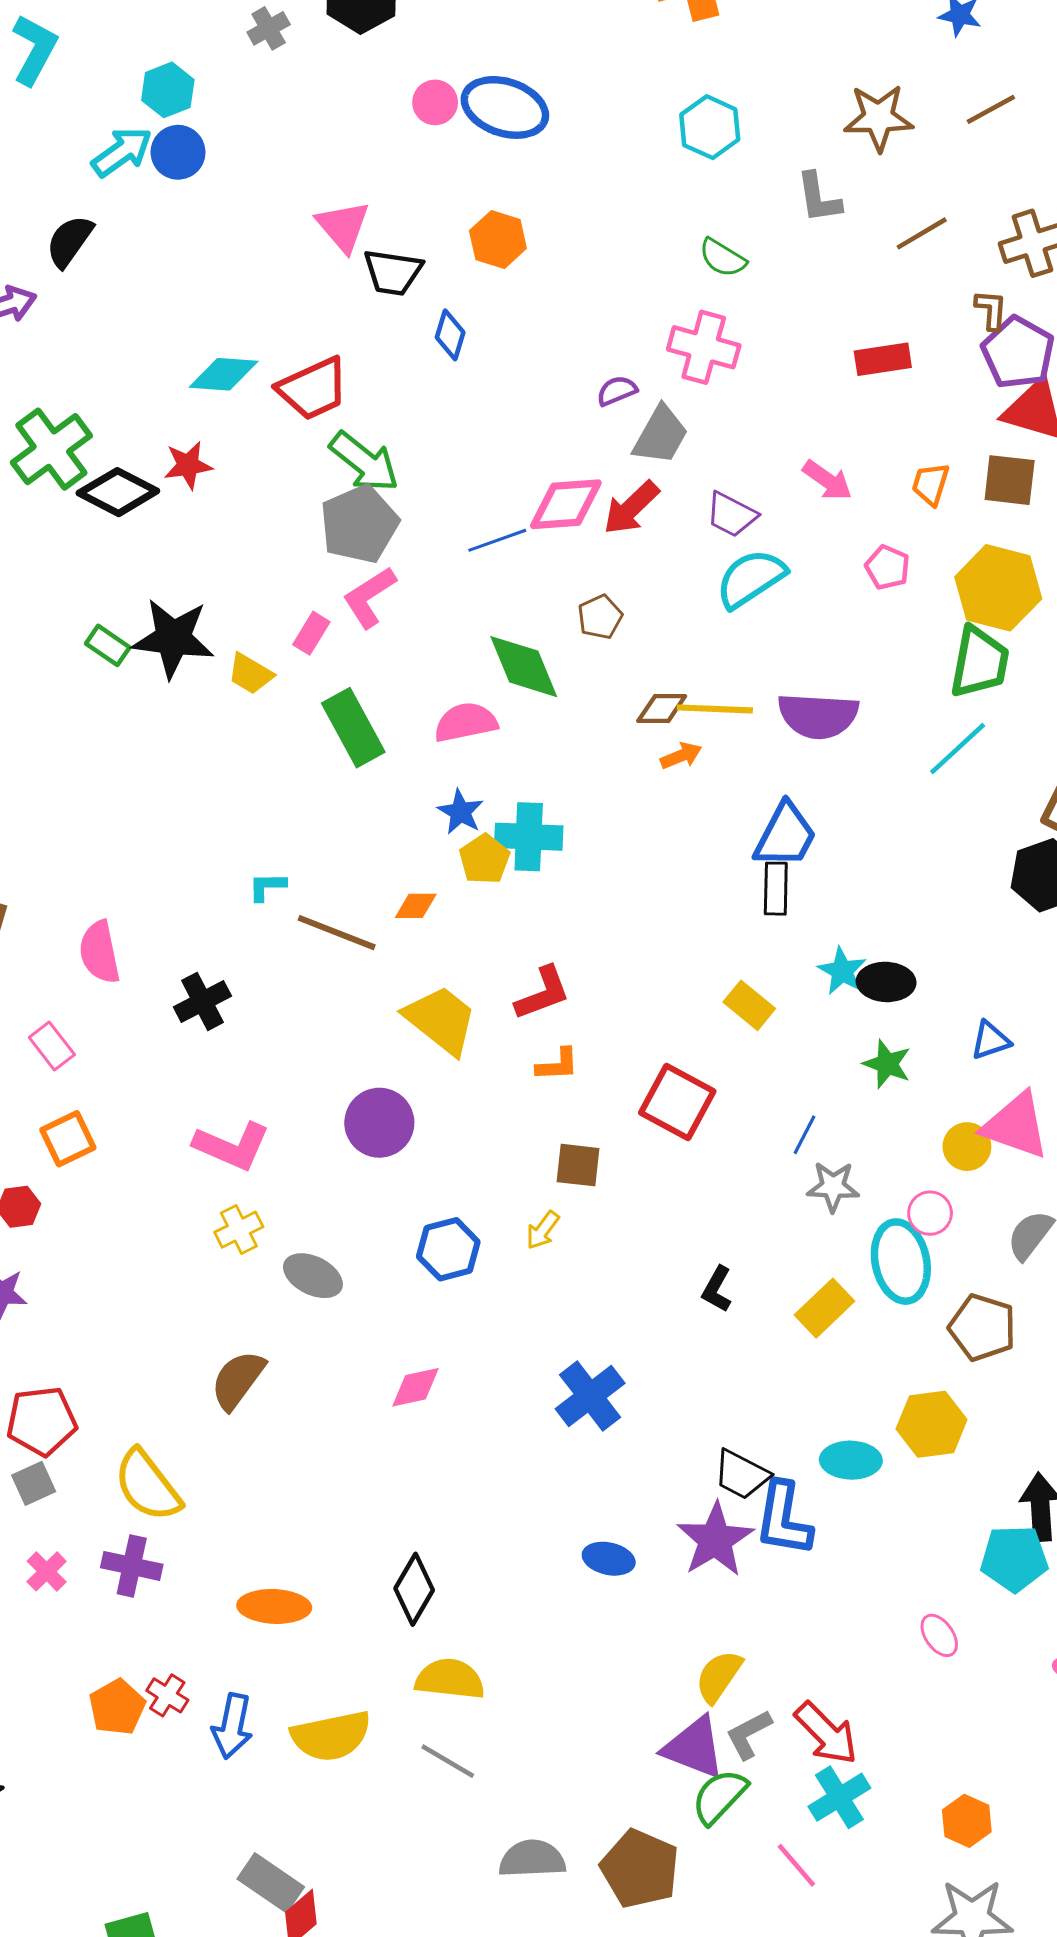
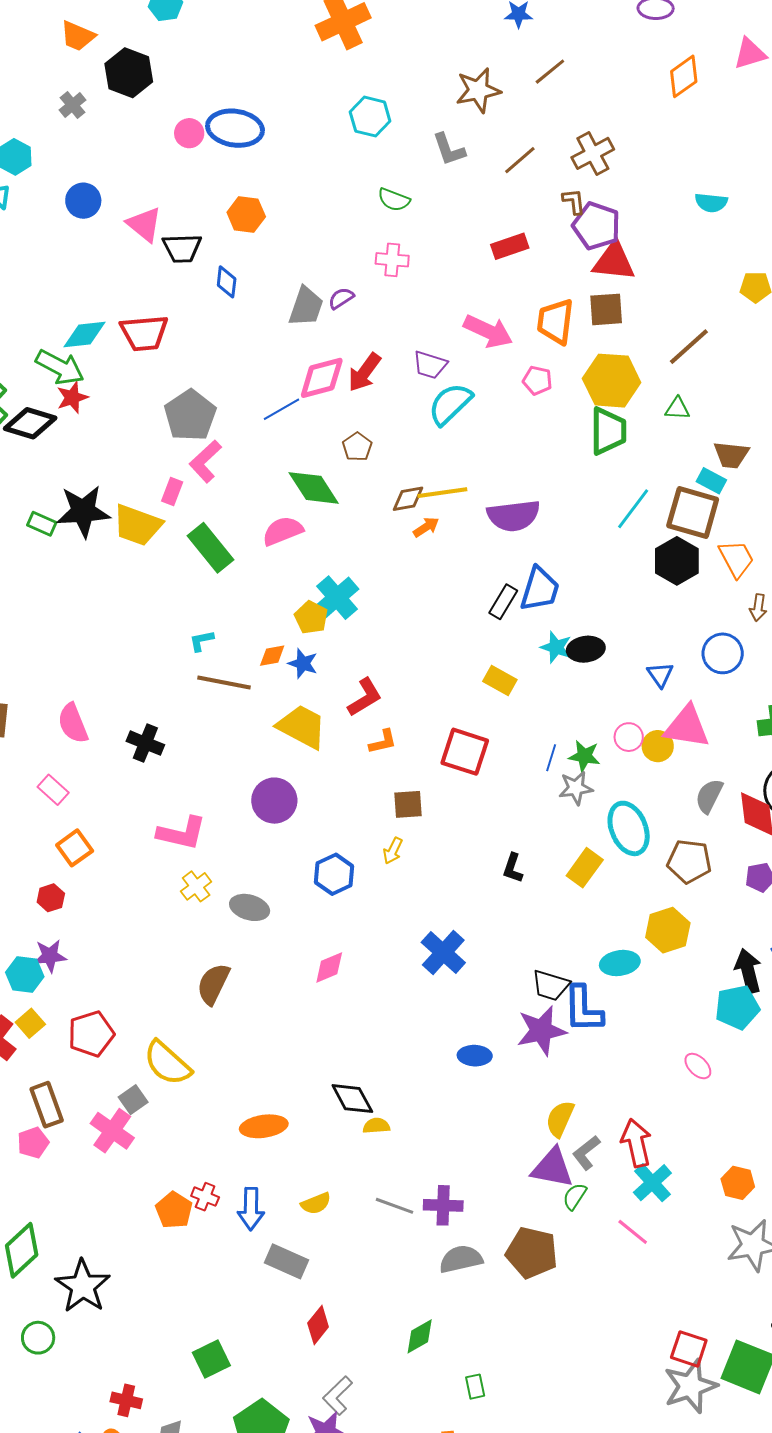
blue circle: (178, 152) -> (83, 201), moved
pink cross: (704, 347) -> (392, 260), size x0.7
red trapezoid: (313, 389) -> (144, 333), turned 30
gray trapezoid: (661, 435) -> (306, 307), moved
green arrow: (364, 462) -> (60, 367), moved
pink arrow: (827, 480) -> (488, 331), size x1.4
orange trapezoid: (931, 484) -> (555, 321), size x1.6
yellow trapezoid: (250, 674) -> (137, 525), size x1.6
purple semicircle: (818, 716) -> (514, 516), moved
cyan line: (958, 749) -> (633, 509), moved
blue star: (460, 812) -> (303, 663), moved
blue trapezoid: (785, 835) -> (540, 589), moved
cyan cross: (529, 837) -> (337, 598), turned -33
cyan L-shape: (267, 886) -> (201, 641), moved
black rectangle: (776, 889) -> (503, 602), turned 40
black cross: (202, 1001) -> (145, 743), turned -30
blue triangle: (990, 1040) -> (660, 675), turned -36
green star: (887, 1064) -> (584, 756), moved
pink circle: (930, 1213) -> (629, 737), moved
gray square: (34, 1483) -> (133, 1100), moved
purple star: (715, 1540) -> (541, 1031), turned 30
purple cross: (132, 1566) -> (443, 1205), moved
pink cross: (47, 1571) -> (112, 1131), size x1.6
black diamond: (414, 1589) -> (352, 1099), turned -48
yellow semicircle: (450, 1679) -> (376, 1126), moved, size x0.6
red arrow: (826, 1733) -> (636, 1143), turned -138
yellow semicircle: (331, 1736) -> (316, 1203), size x0.6
green semicircle: (719, 1796) -> (575, 1196), size x0.7
gray rectangle: (271, 1883) -> (287, 1261), moved

